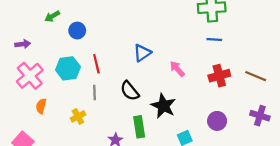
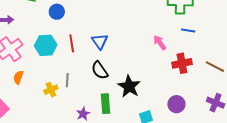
blue line: (214, 39) -> (188, 31), moved
blue triangle: (142, 53) -> (100, 41), moved, turned -36
pink arrow: (177, 69) -> (160, 43), moved
gray line: (94, 93) -> (67, 80), moved

